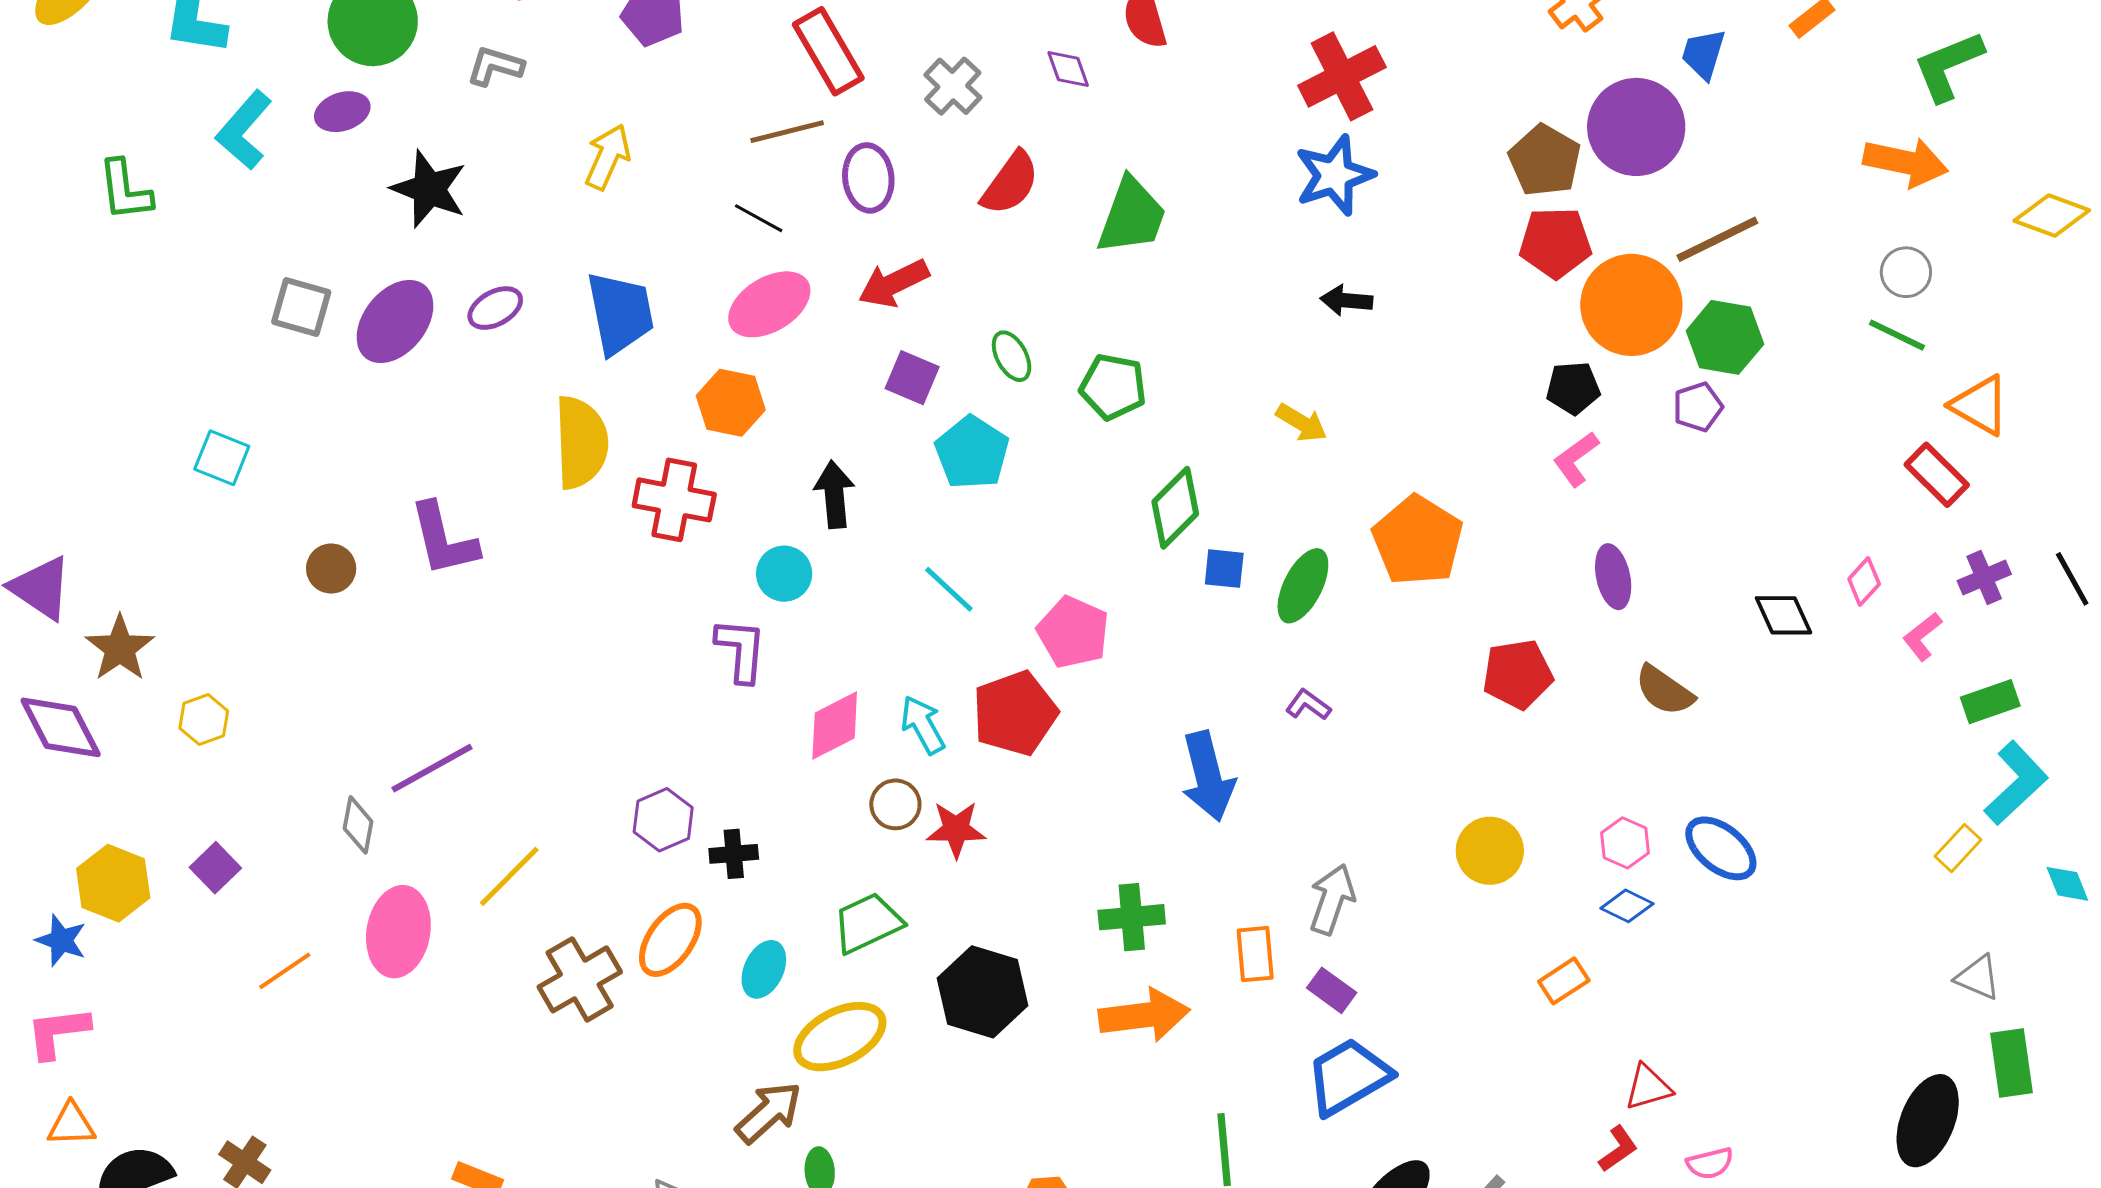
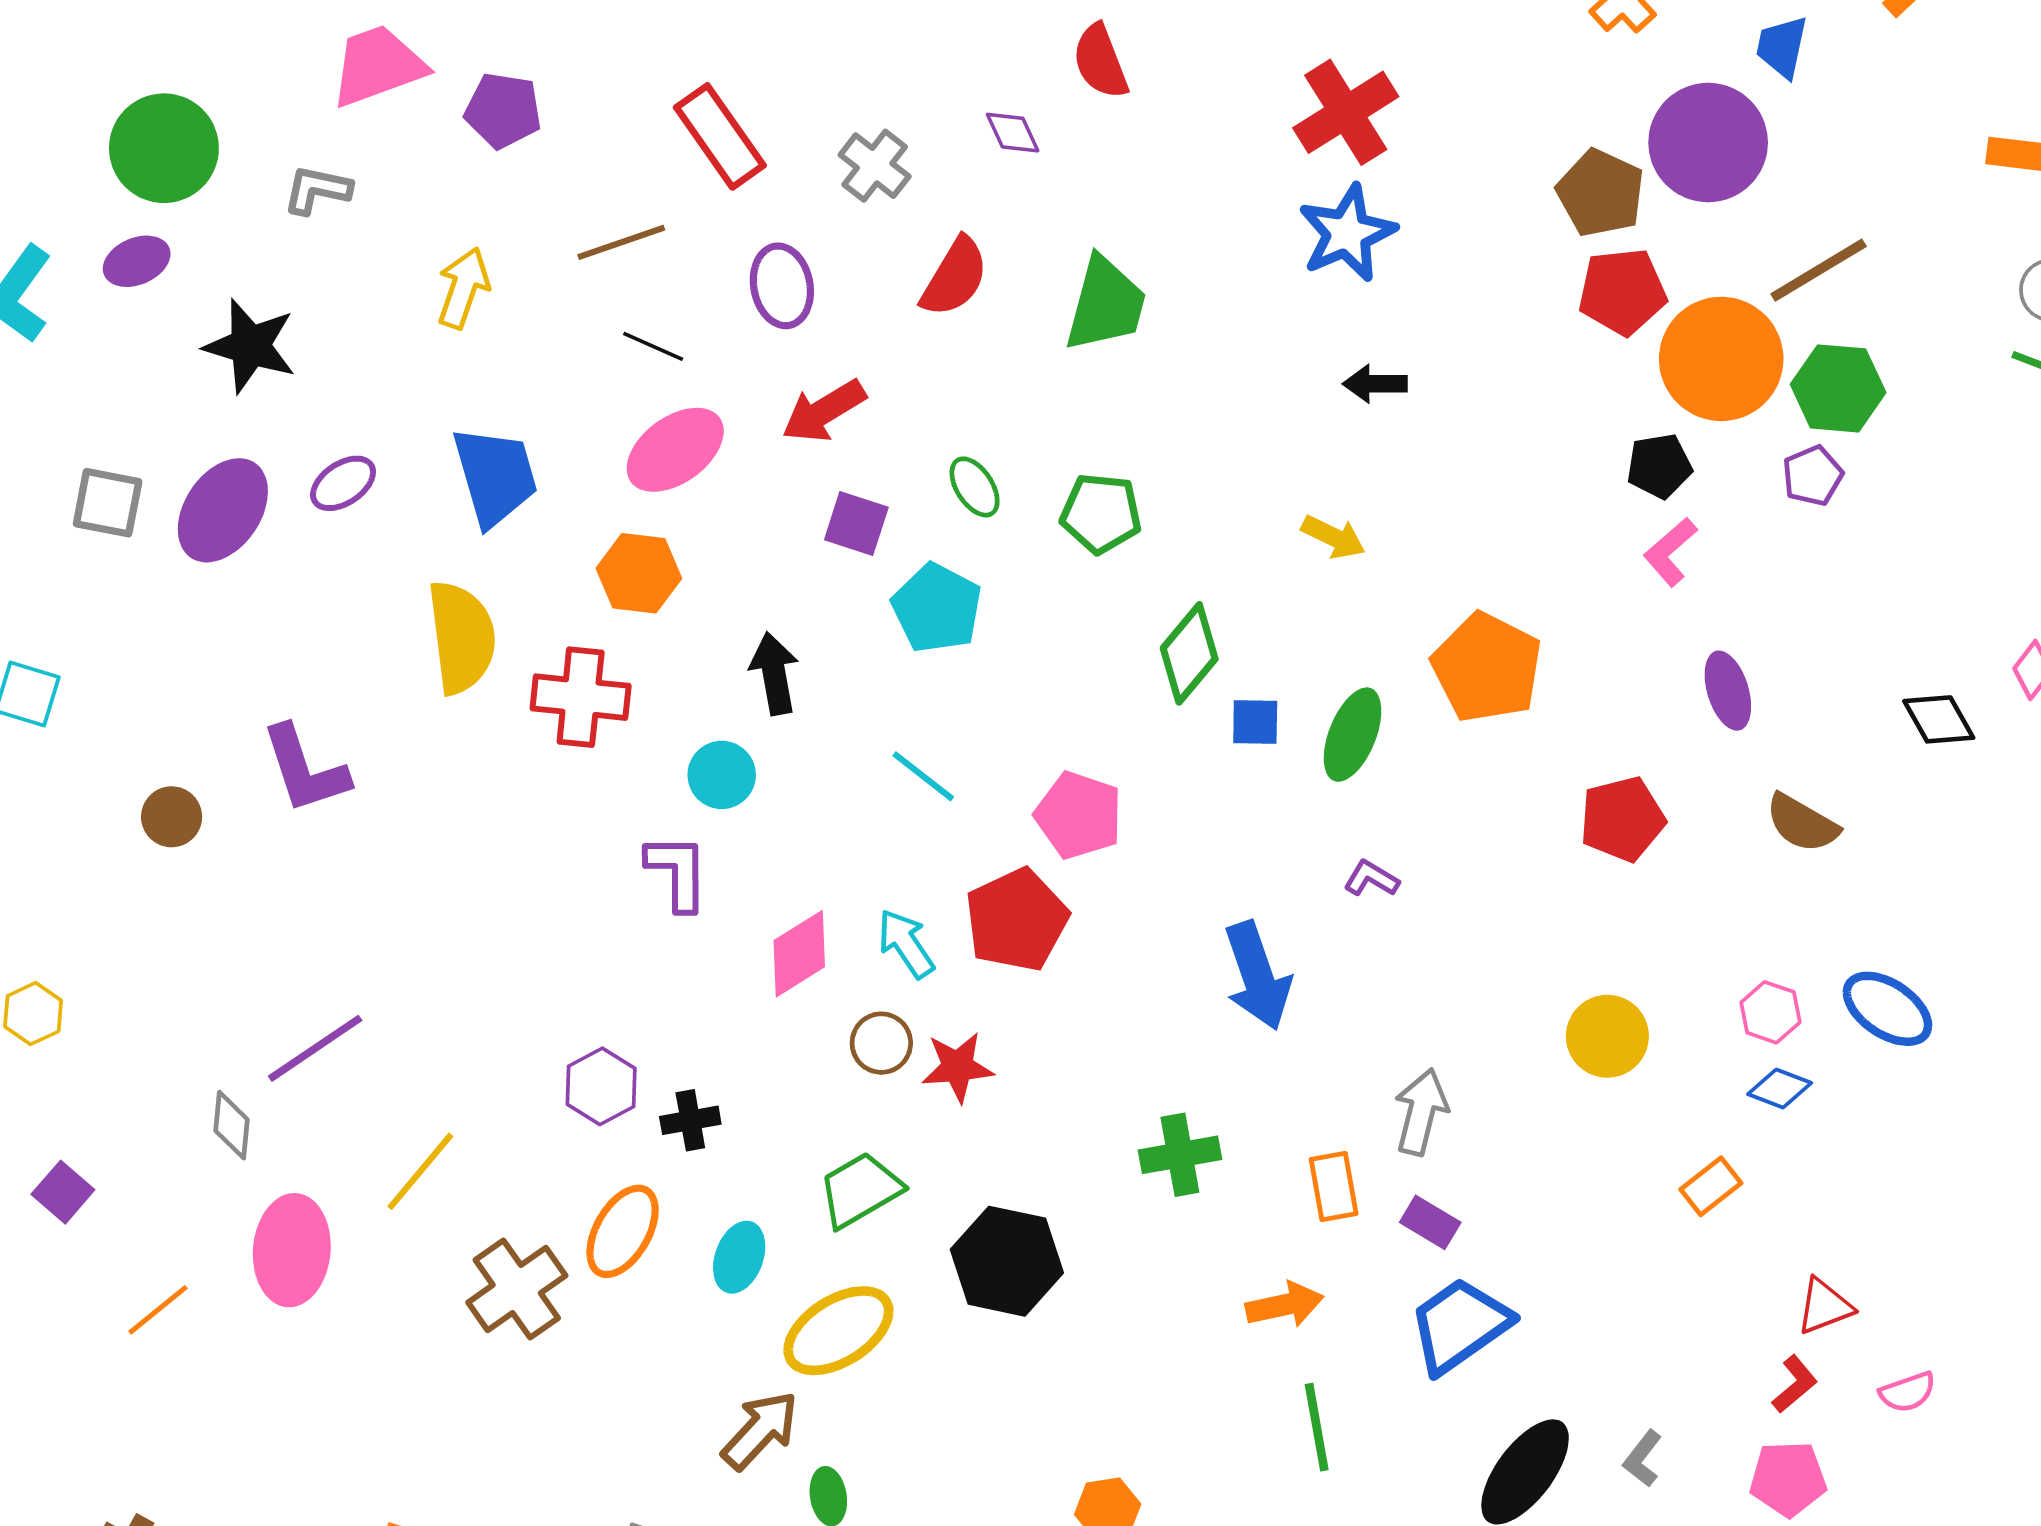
brown line: (787, 132) -> (621, 242), moved
orange arrow: (1144, 1015) -> (1285, 1305), moved, size x0.7

